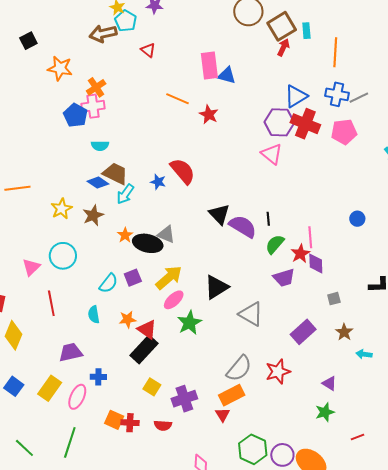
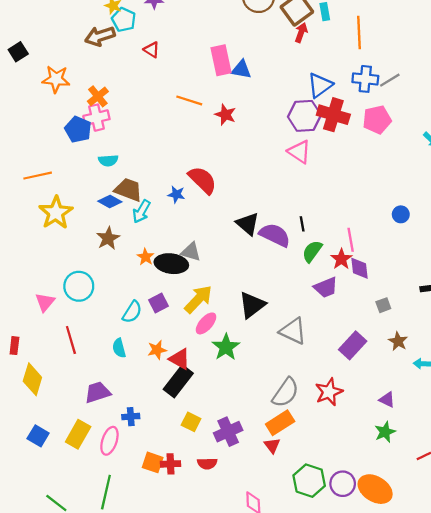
orange line: (17, 188) -> (38, 176), moved
yellow star: (61, 209) -> (56, 213), moved, size x1.4

